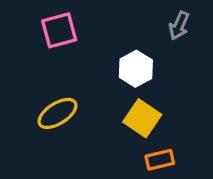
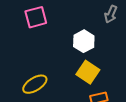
yellow ellipse: (58, 113) -> (35, 84), moved

